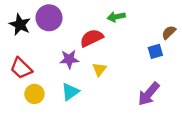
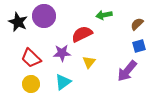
brown semicircle: (169, 32) -> (137, 24), moved
red trapezoid: (21, 68) -> (31, 58), moved
purple arrow: (149, 94) -> (127, 71), moved

